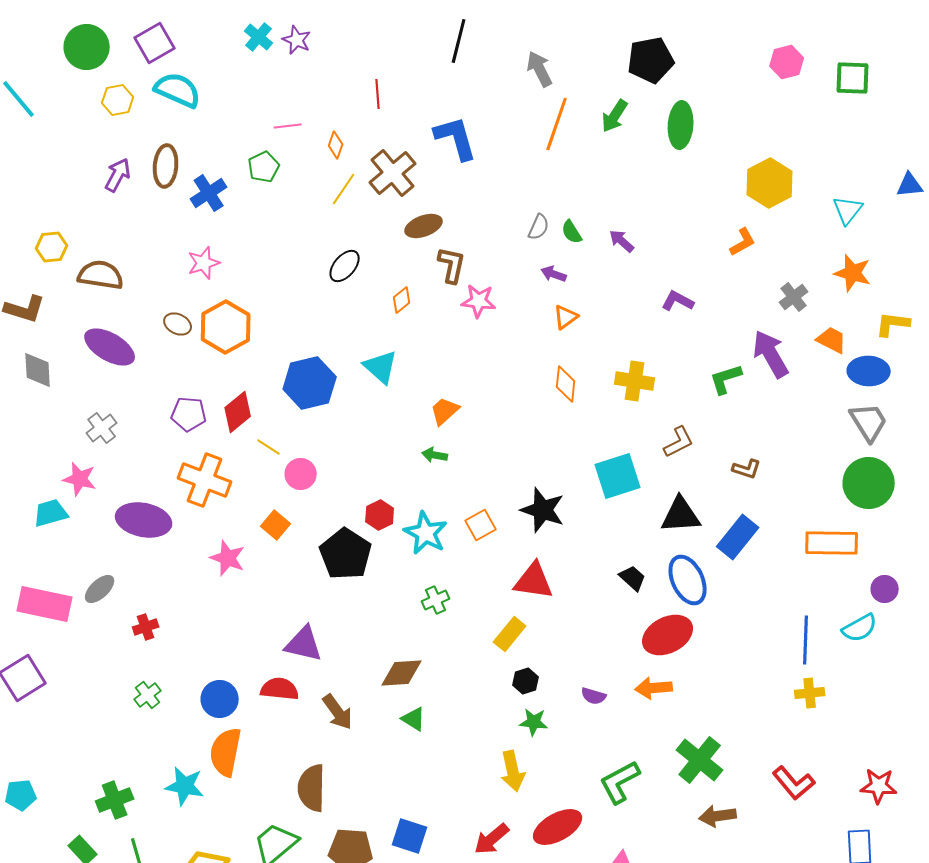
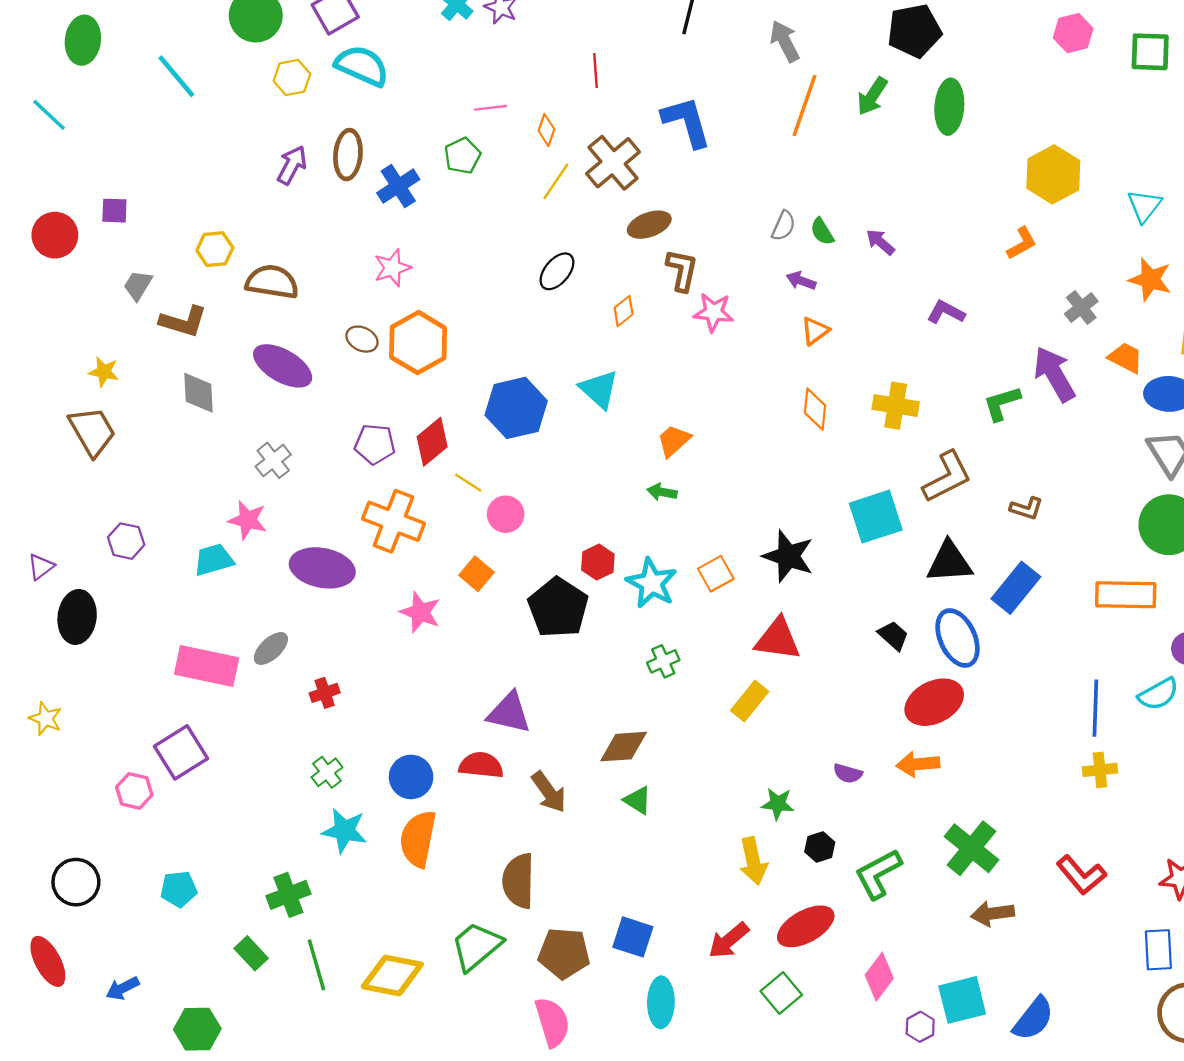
brown L-shape: (679, 442) -> (947, 477), size x1.4
black hexagon: (526, 681) -> (820, 847), moved
cyan star: (185, 786) -> (344, 831), moved

